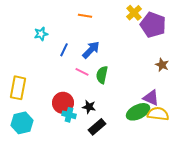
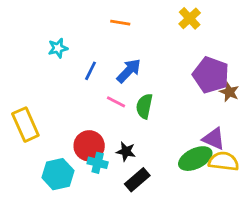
purple pentagon: (153, 25) -> (211, 75), moved
yellow rectangle: (18, 88) -> (25, 125), turned -35
cyan hexagon: (22, 123) -> (58, 174), moved

